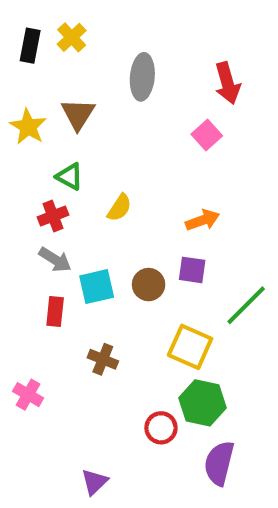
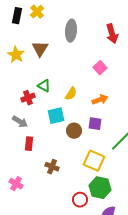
pink square: (207, 135) -> (100, 68), moved
green triangle: (70, 177) -> (44, 86), moved
yellow semicircle: (119, 208) -> (71, 94), moved
gray arrow: (55, 260) -> (20, 122), moved
cyan square: (97, 287) -> (56, 116), moved

